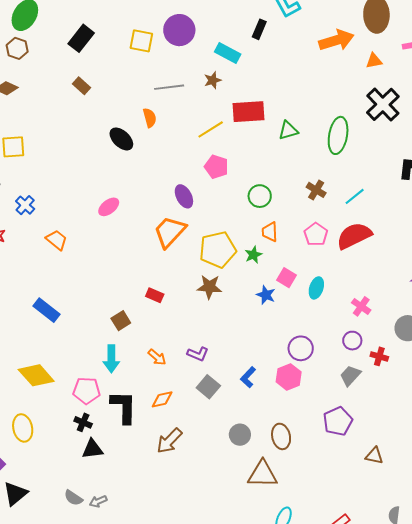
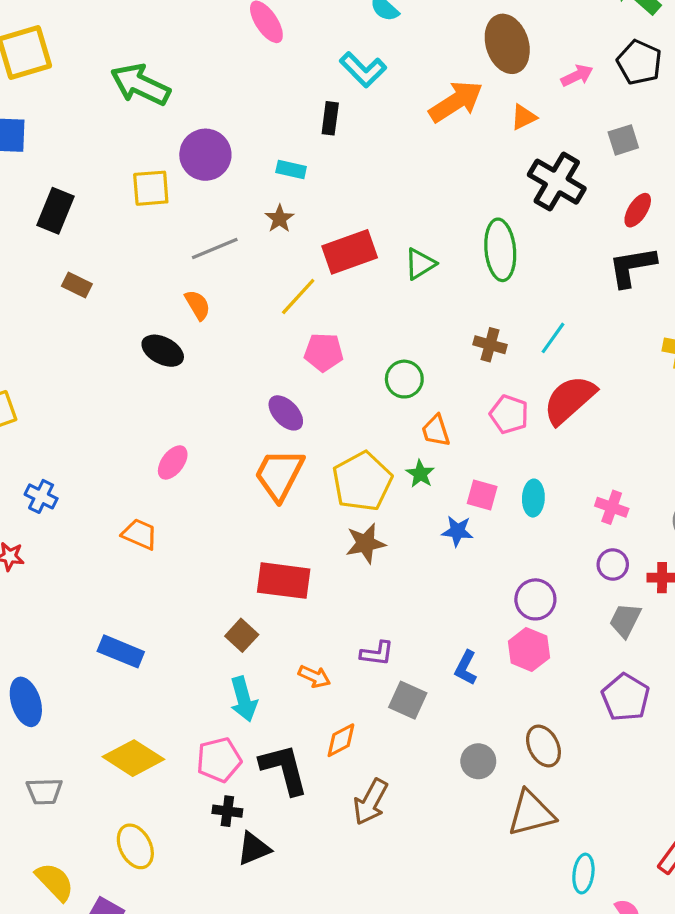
cyan rectangle: (228, 53) -> (291, 169), size x0.7
orange trapezoid: (57, 240) -> (140, 534), moved
red rectangle: (155, 295) -> (284, 581), size x1.8

